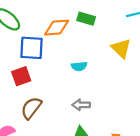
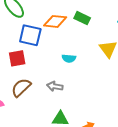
gray arrow: (81, 105) -> (55, 86), moved

